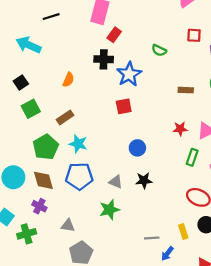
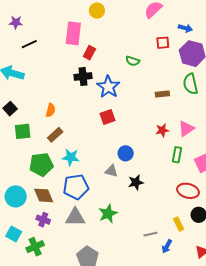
orange semicircle: (68, 80) -> (50, 110), moved
green square: (31, 109) -> (23, 131), turned 30
green pentagon: (46, 147) -> (41, 164), turned 30
gray triangle: (116, 182) -> (111, 171), moved
gray triangle: (68, 225) -> (75, 217), moved, size x1.5

